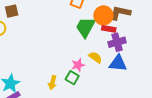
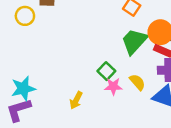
green square: (72, 78) -> (106, 71), moved

